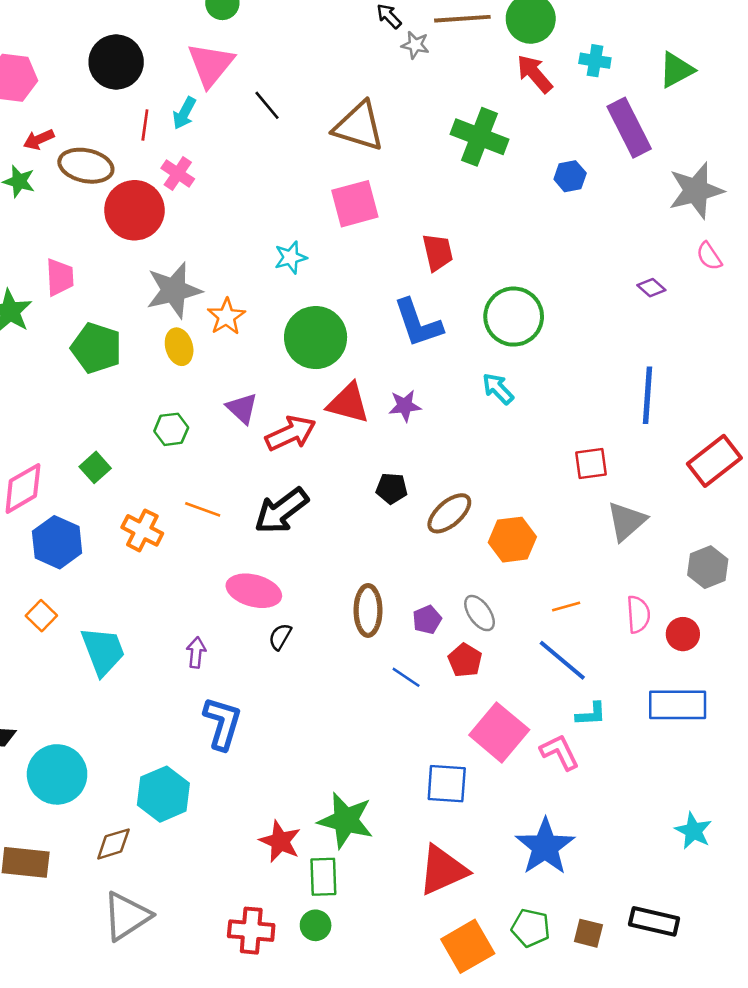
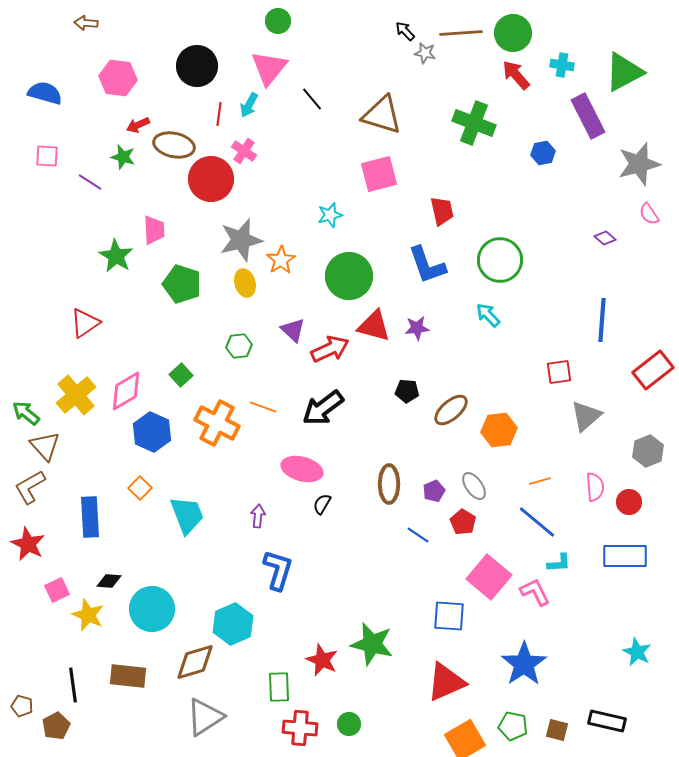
green triangle: (676, 70) -> (624, 72), size x1.4
orange cross: (142, 530) -> (217, 423), size x1.4
brown diamond: (113, 844) -> (195, 662), size x1.4
green rectangle: (323, 877) -> (279, 687), moved

